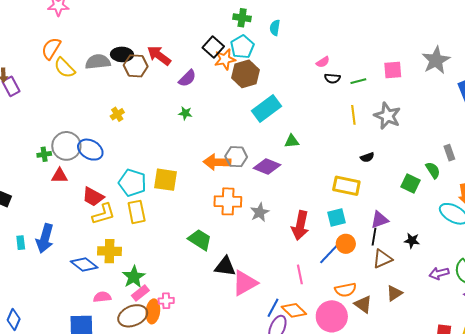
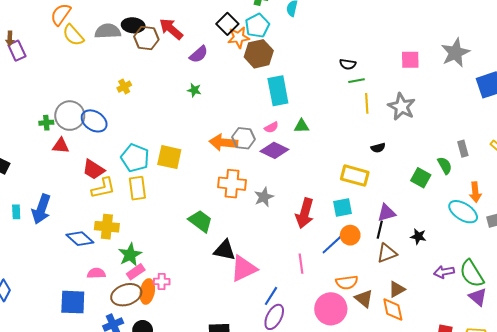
pink semicircle: (323, 62) -> (271, 127), moved
green line: (358, 81) -> (357, 81), moved
cyan rectangle: (267, 108) -> (278, 91), turned -68
orange diamond: (294, 310) -> (393, 310), moved, turned 30

